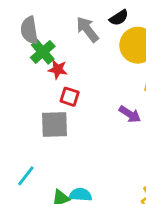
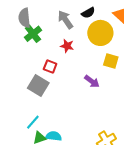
red star: (58, 69) -> (67, 46), moved
gray square: (54, 125) -> (38, 85), turned 30
cyan line: (26, 176) -> (33, 122), moved

